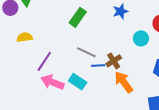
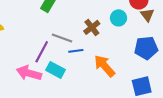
purple line: (44, 61) -> (42, 52), moved
brown cross: (114, 61) -> (92, 27), moved

